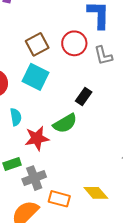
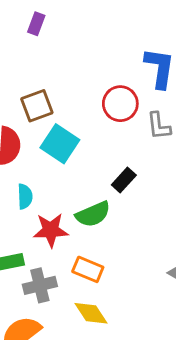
brown square: (37, 44) -> (37, 106), moved
yellow diamond: (96, 193) -> (91, 313), moved
orange rectangle: (59, 199) -> (88, 269), moved

